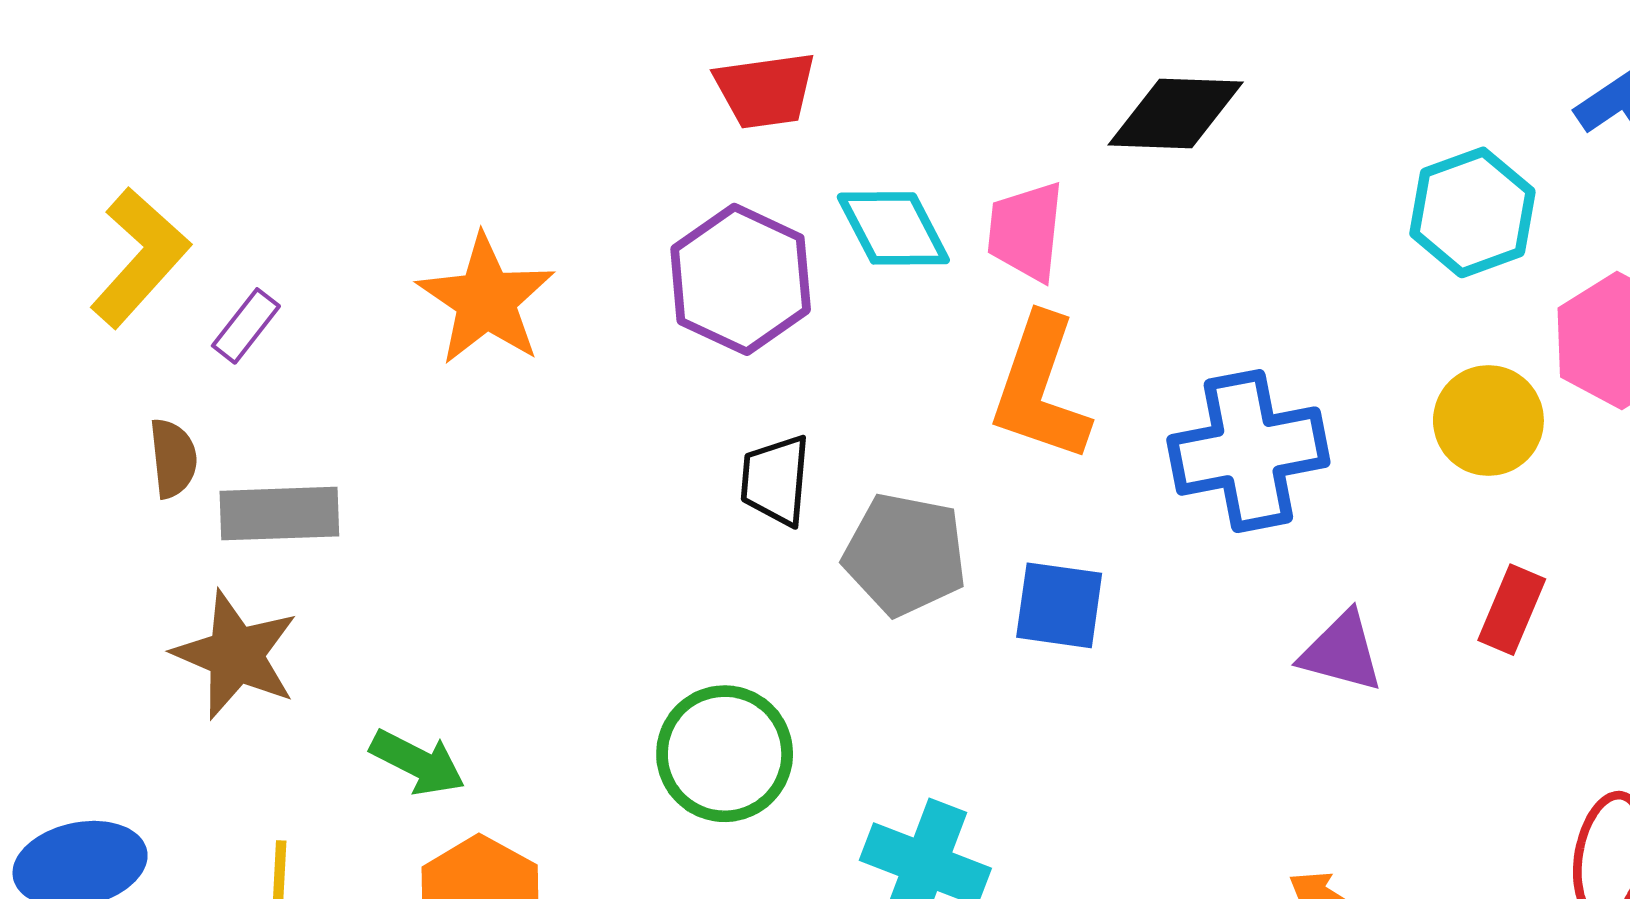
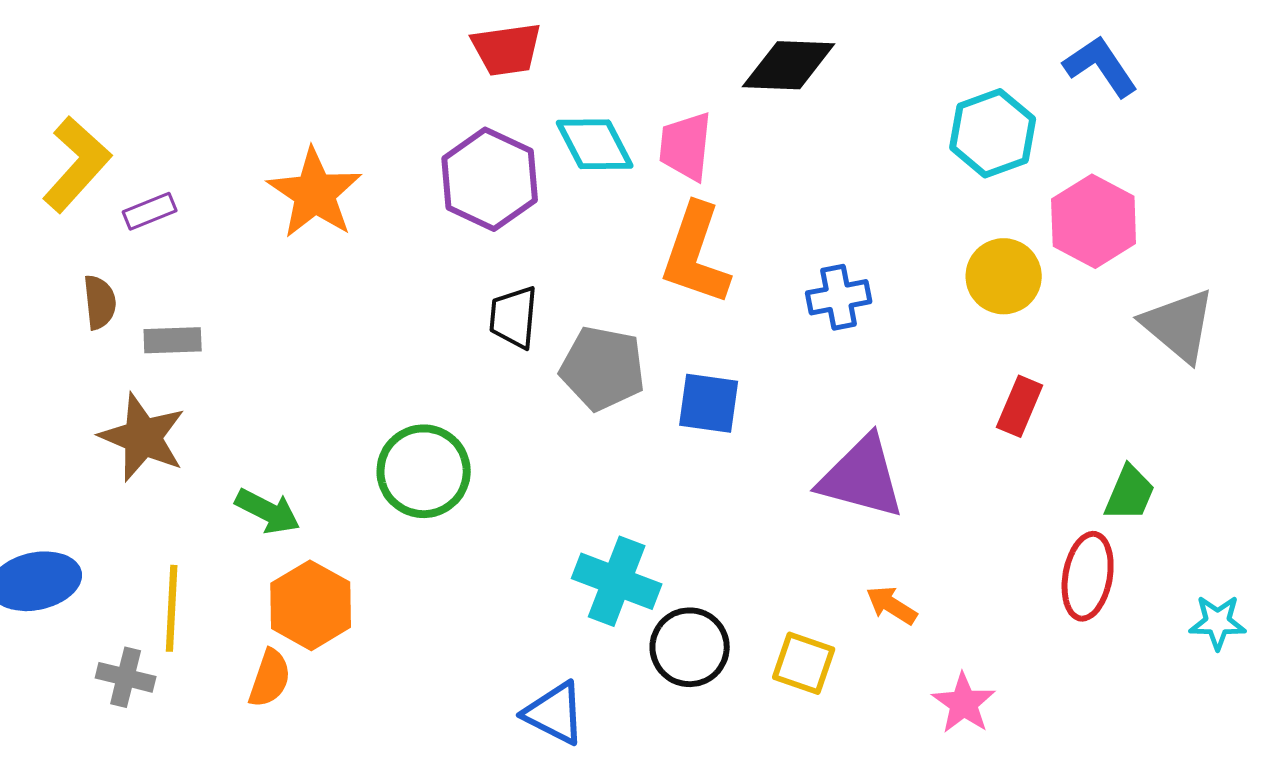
purple rectangle: (246, 326) -> (150, 211), turned 30
blue cross: (1248, 451) -> (839, 297), size x0.6
gray rectangle: (279, 514) -> (173, 340), size x0.7
purple triangle: (1342, 652) -> (862, 477), moved, size x1.5
green circle: (725, 754) -> (424, 471), moved

